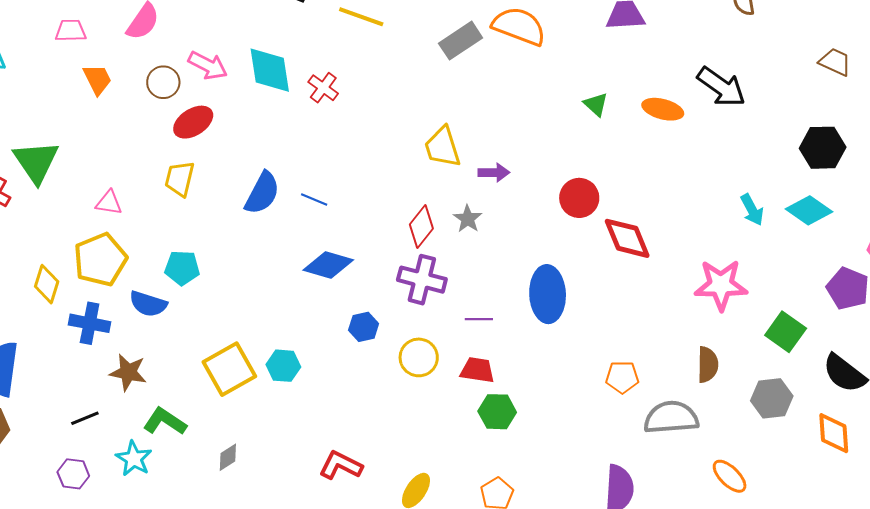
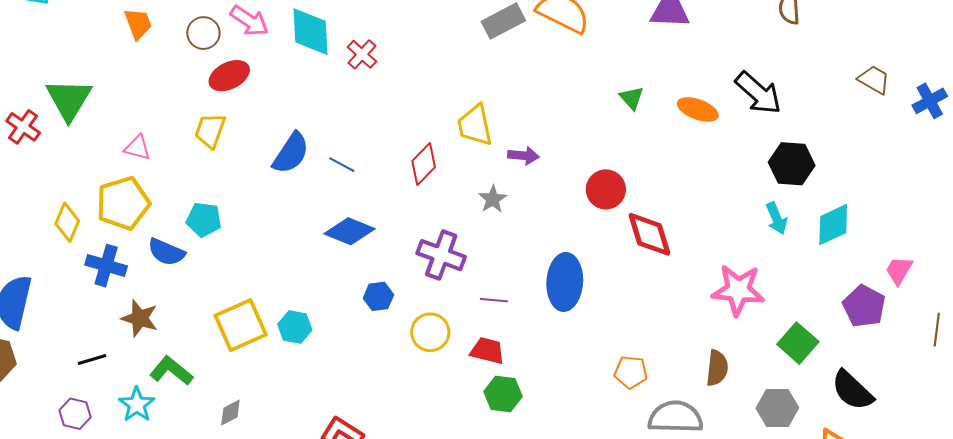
black hexagon: (823, 148) -> (792, 164), moved
cyan diamond: (809, 210) -> (833, 225), turned -66
red diamond: (421, 227) -> (424, 164), moved

